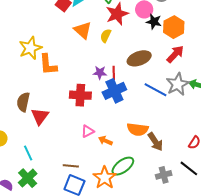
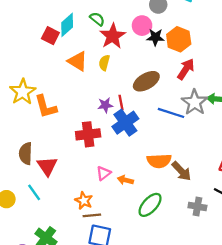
cyan line: (28, 153) -> (34, 192), moved
gray cross: (164, 175) -> (197, 207), turned 35
orange star: (105, 178) -> (84, 201), moved, size x0.7

